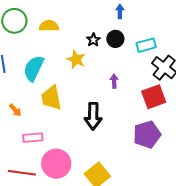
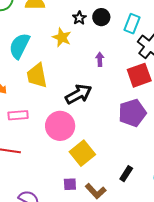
cyan rectangle: (146, 45) -> (132, 24), turned -54
black arrow: (93, 116) -> (79, 94), turned -120
pink circle: (56, 164) -> (60, 126), moved

